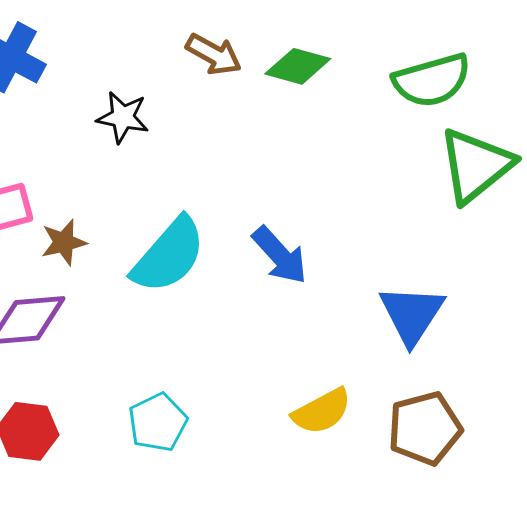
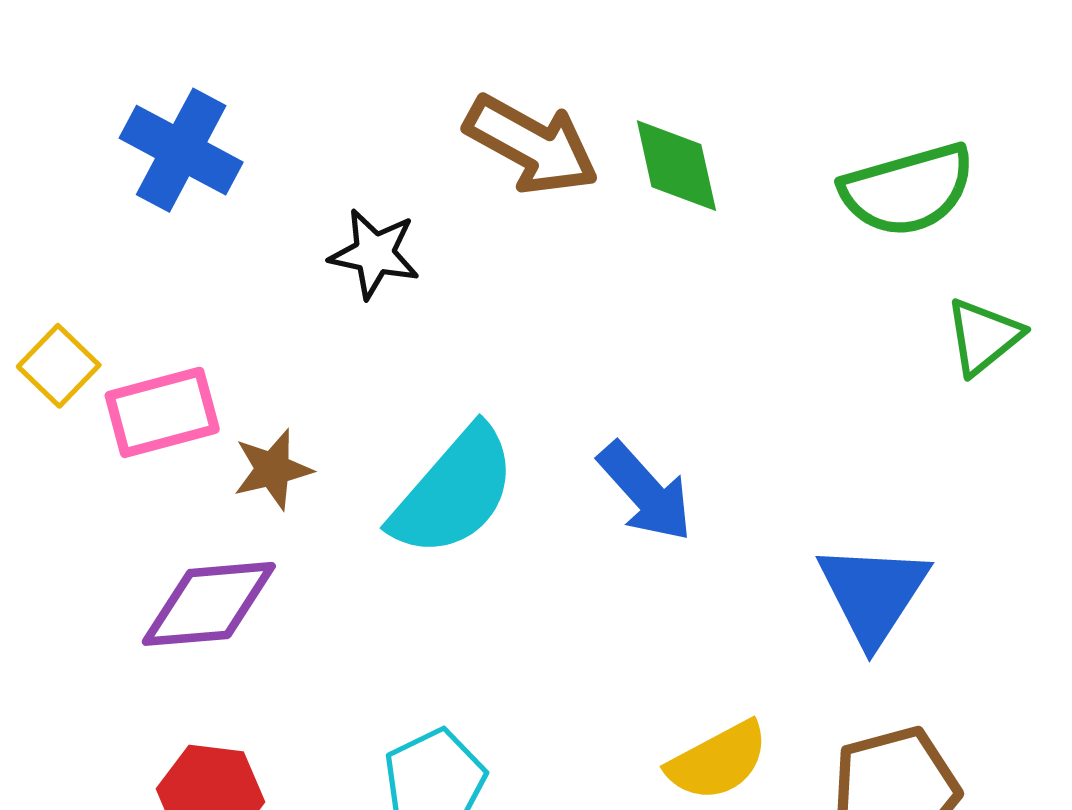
brown arrow: (214, 54) -> (531, 145), size x1.4
green diamond: (298, 66) -> (676, 166), turned 62
green triangle: (476, 165) -> (984, 336), size x0.6

